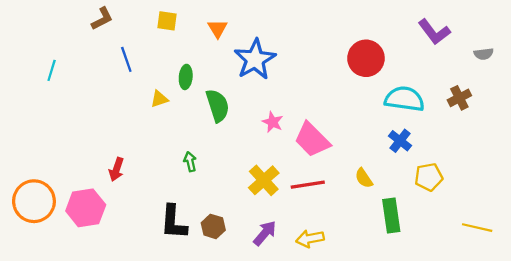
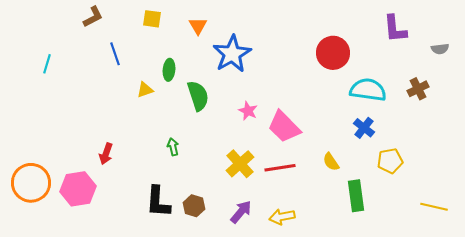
purple L-shape: (434, 32) -> (395, 29), turned 32

